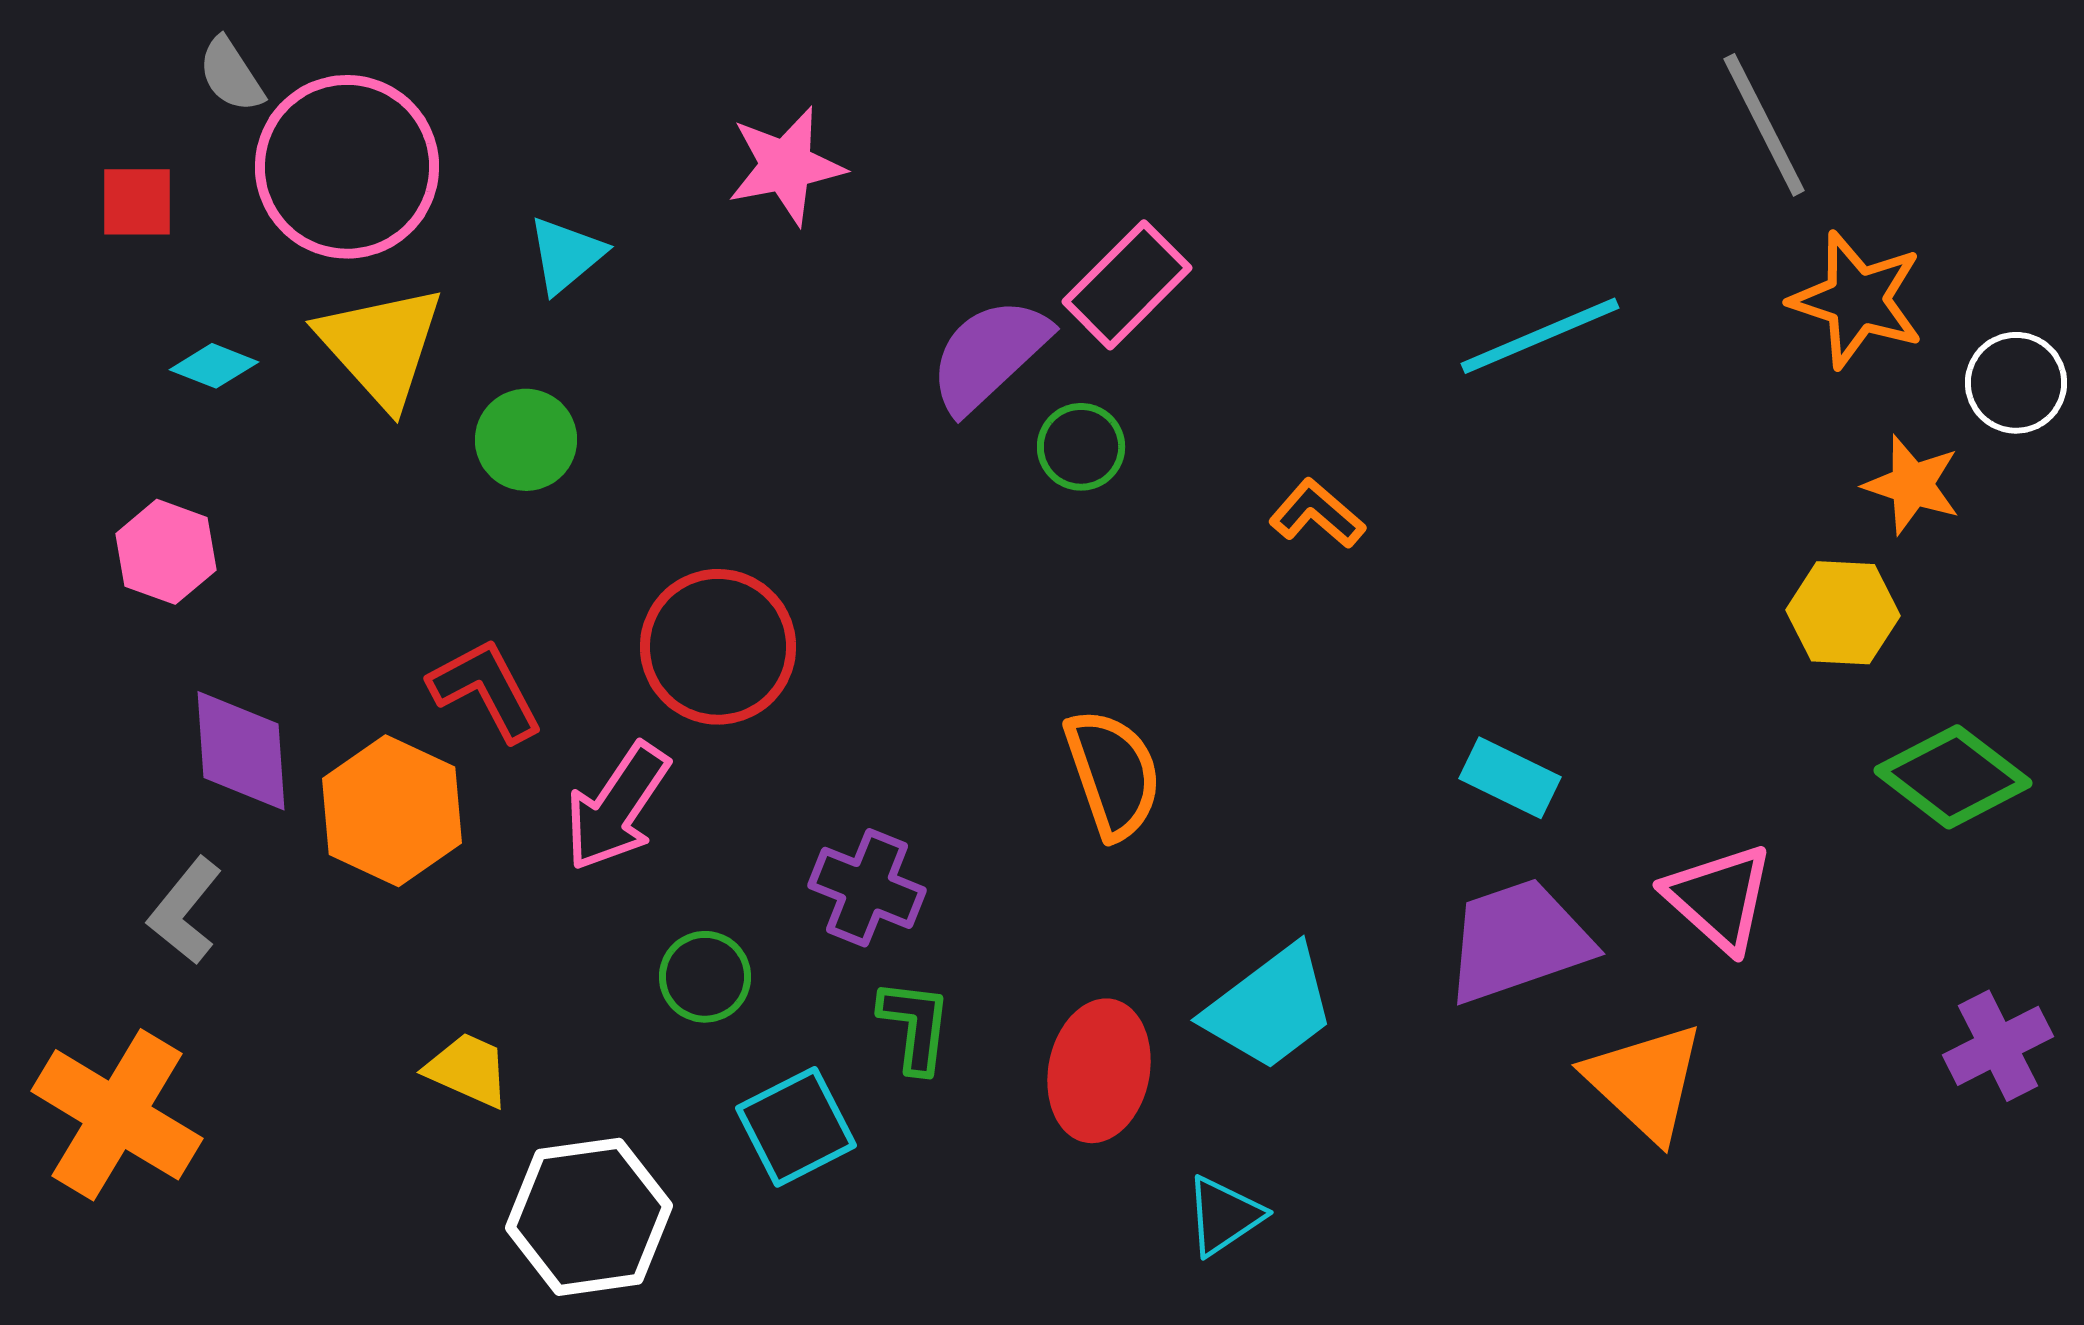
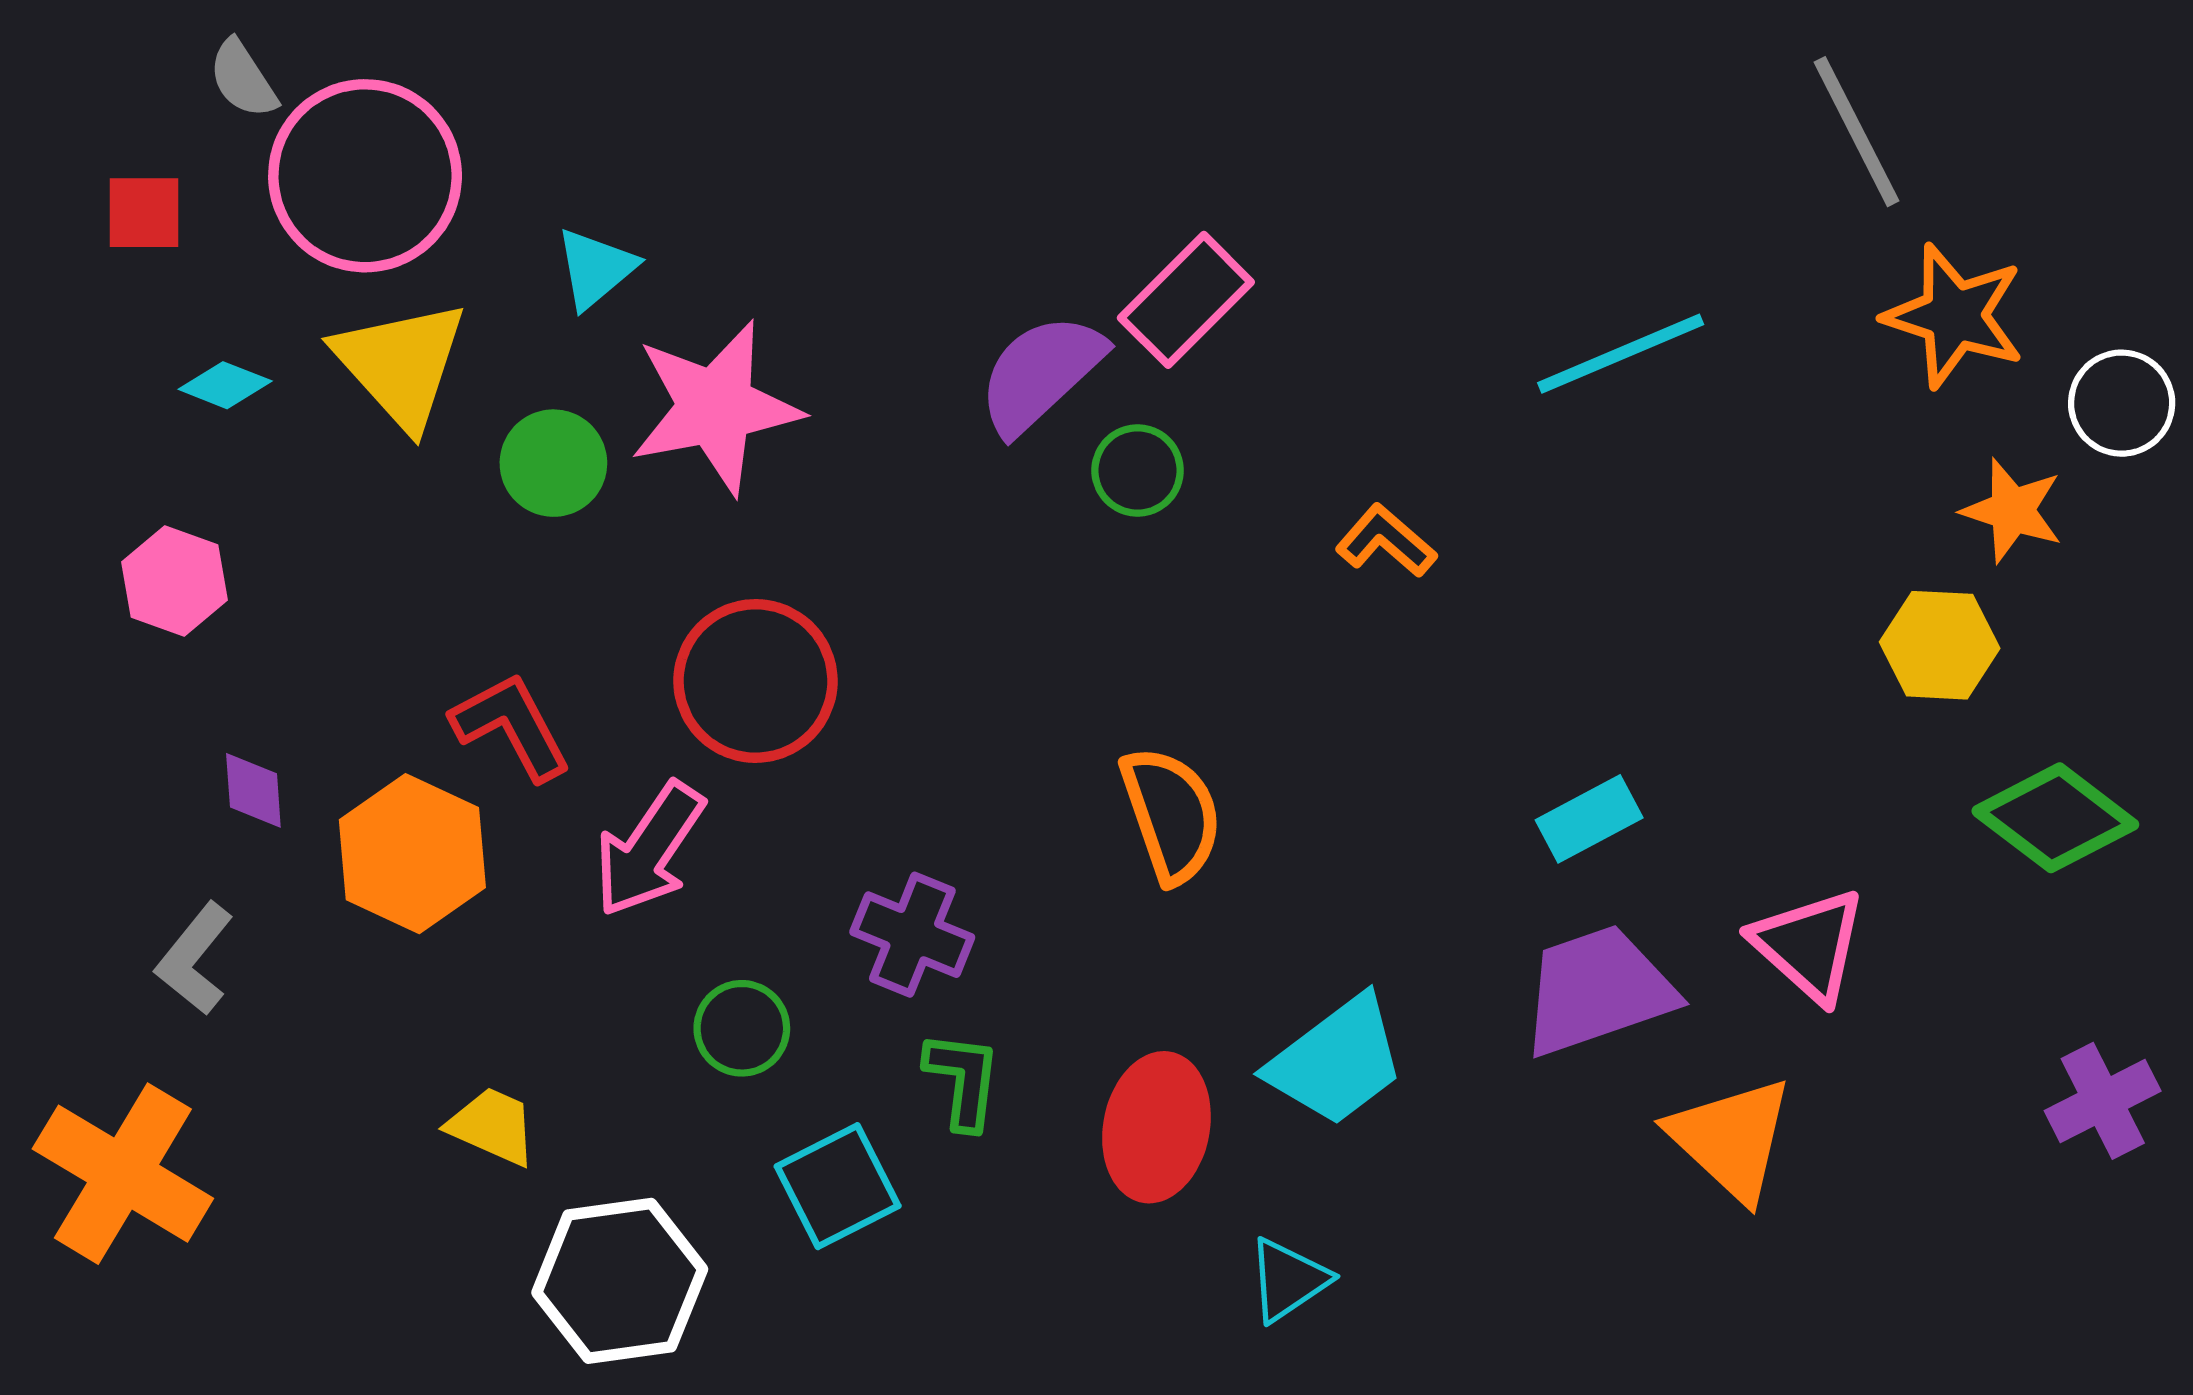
pink star: (786, 166) -> (715, 407), moved, size x1.4
purple diamond: (241, 751) -> (253, 790), size x0.6
cyan rectangle: (1510, 778) -> (1589, 819), turned -54

